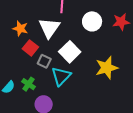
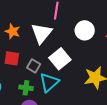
red square: (30, 48) -> (12, 58), moved, turned -35
green cross: (28, 84) -> (26, 88), moved, turned -32

